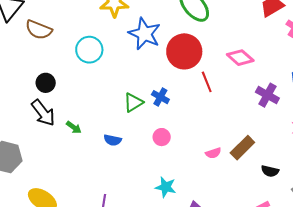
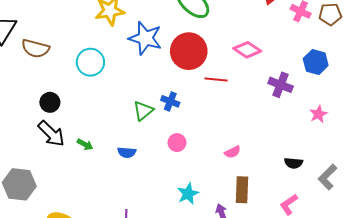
red line: (207, 82) -> (216, 79), turned -55
brown rectangle: (242, 148) -> (242, 190), moved, turned -35
cyan star: (166, 187) -> (188, 194), turned -30

